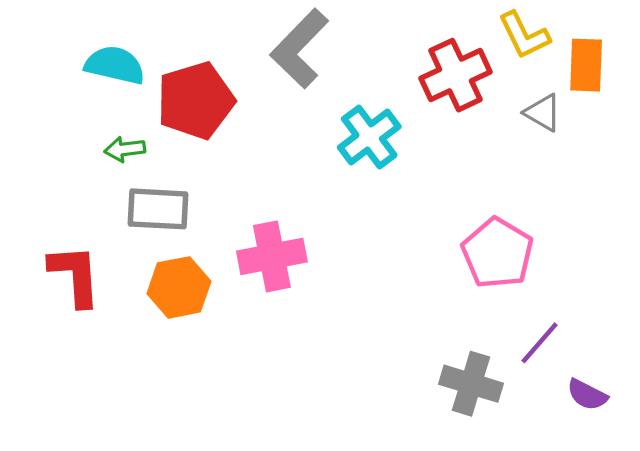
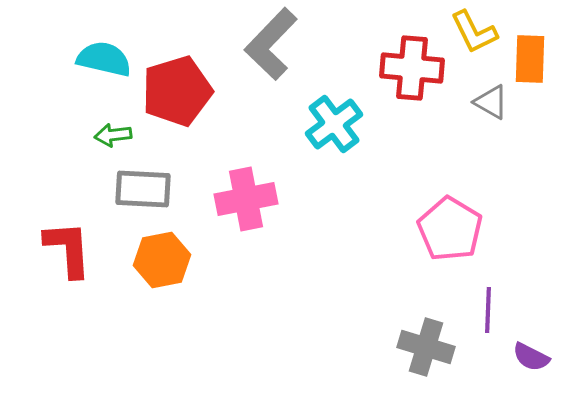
red cross: (456, 75) -> (412, 68), turned 30
pink cross: (272, 256) -> (246, 199), moved
purple line: (540, 343) -> (488, 310), turned -39

